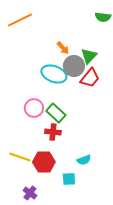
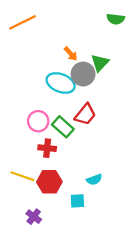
red trapezoid: (90, 78) -> (85, 114), moved
red cross: (53, 132) -> (47, 148), moved

